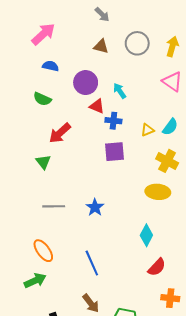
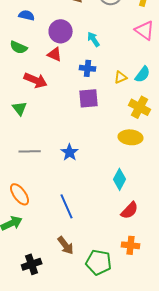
red triangle: (97, 106) -> (55, 54), moved
red arrow: (60, 133) -> (36, 80), turned -115
orange cross: (170, 298) -> (131, 245), moved

